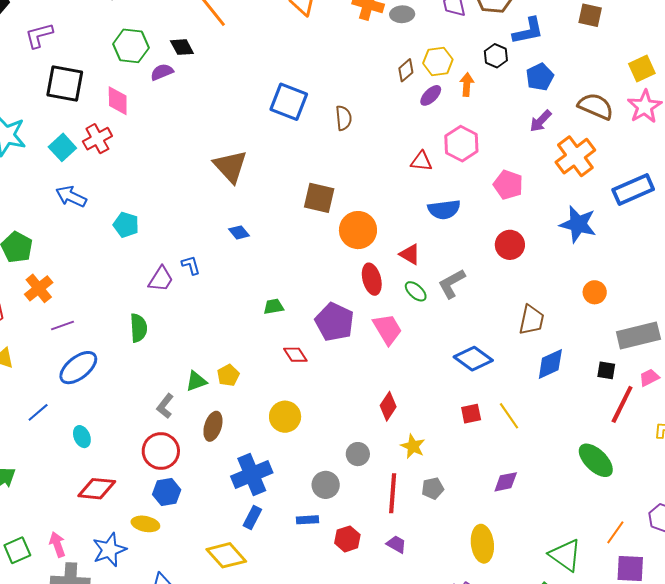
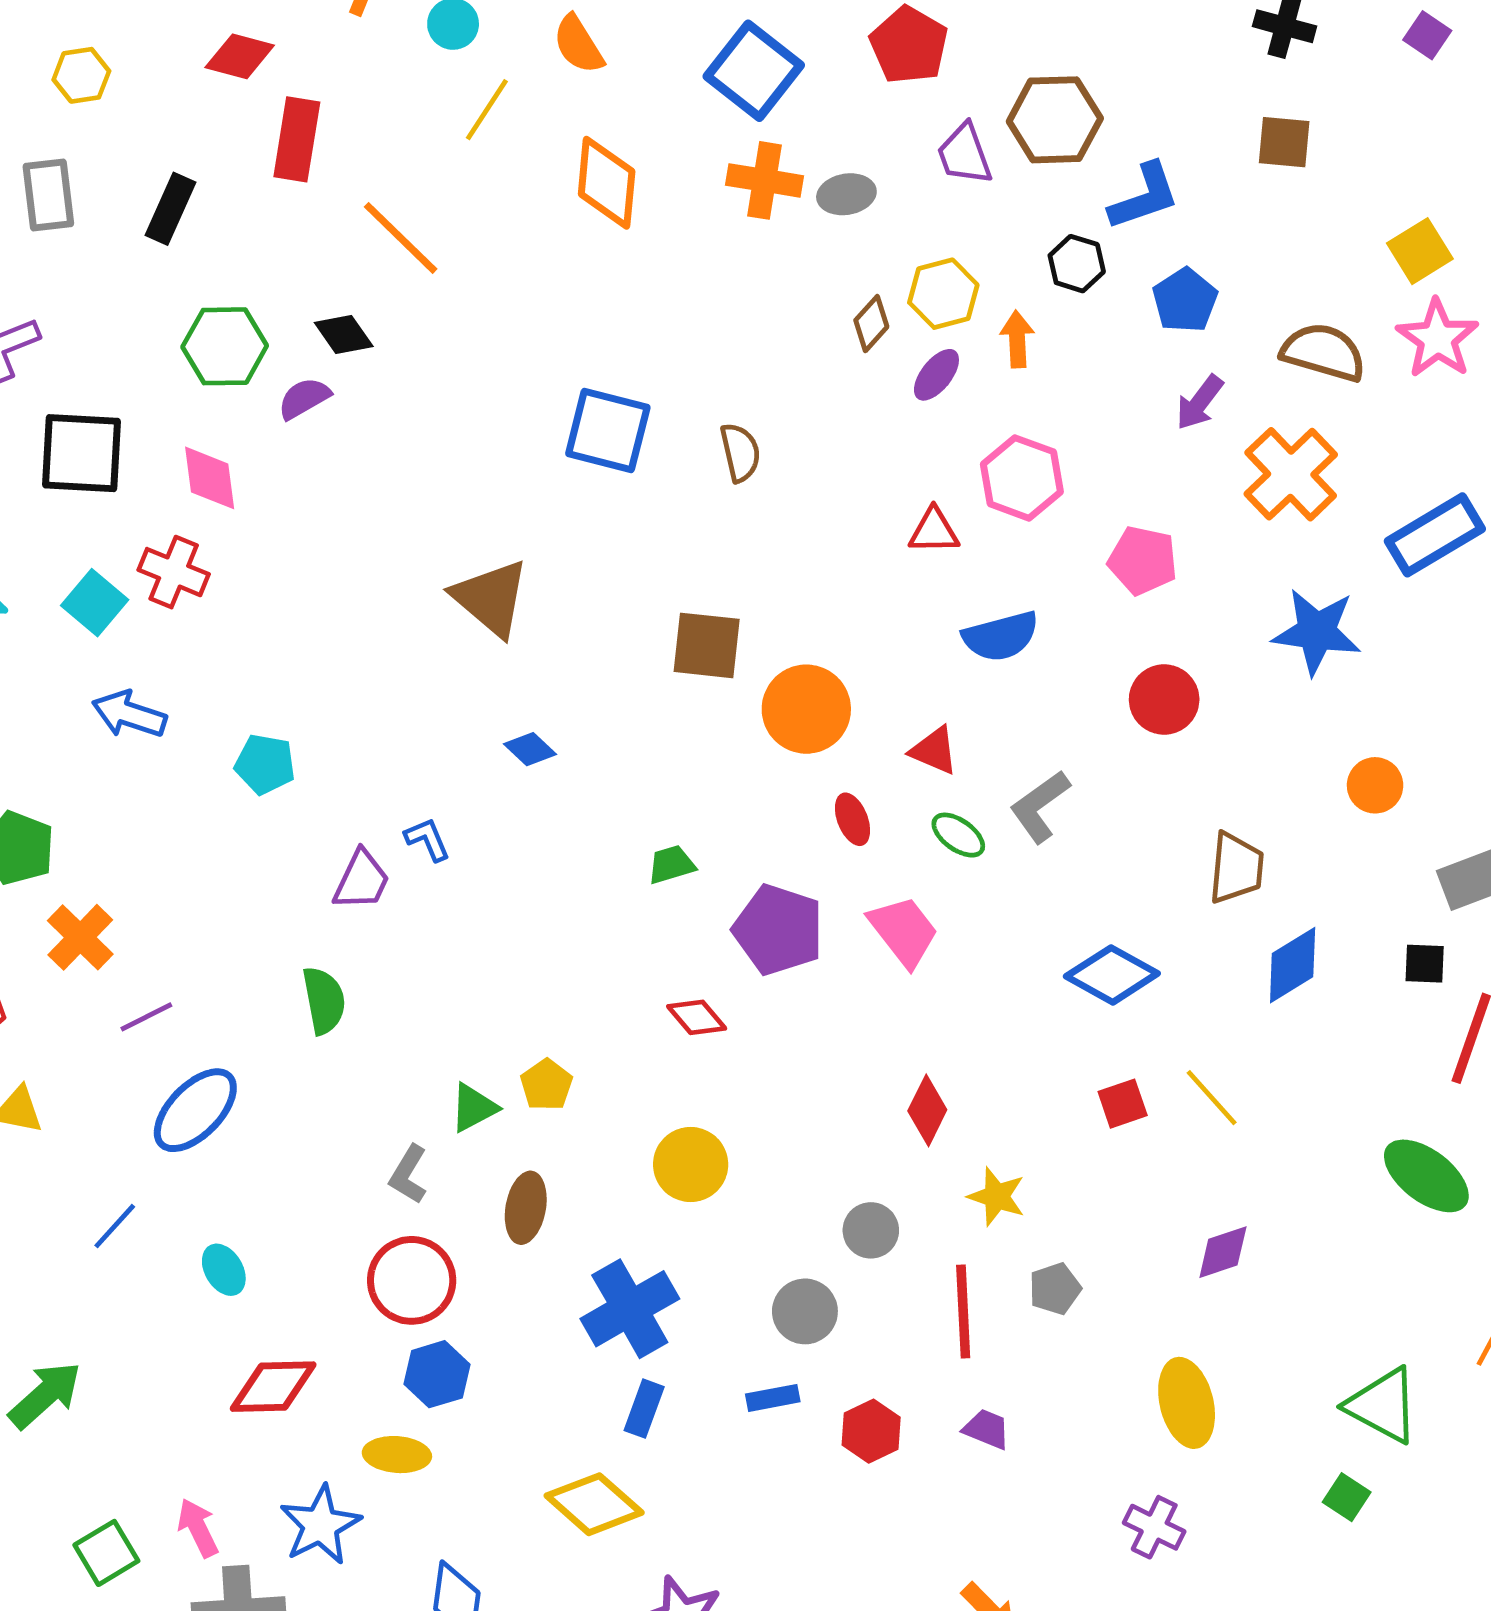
red cross: (97, 139) -> (174, 572), turned -32
red ellipse: (372, 279) -> (853, 819), size x0.7
green trapezoid: (274, 307) -> (671, 865), moved

